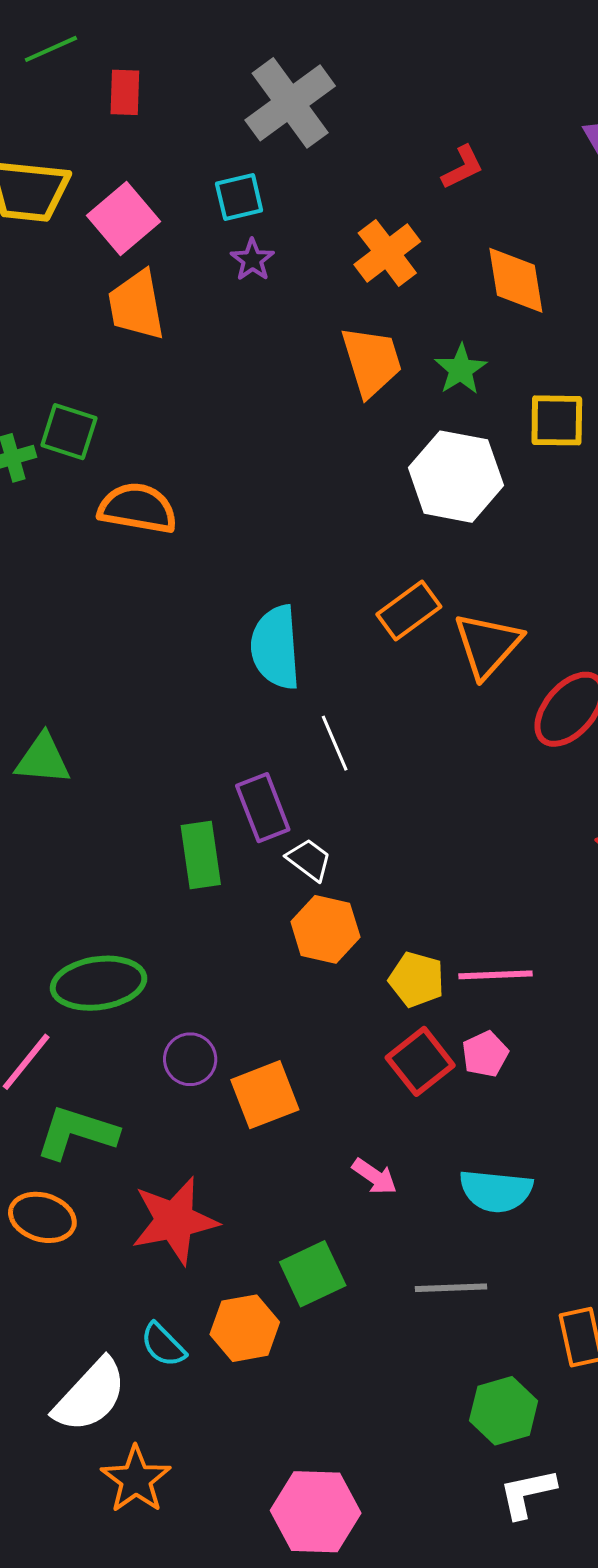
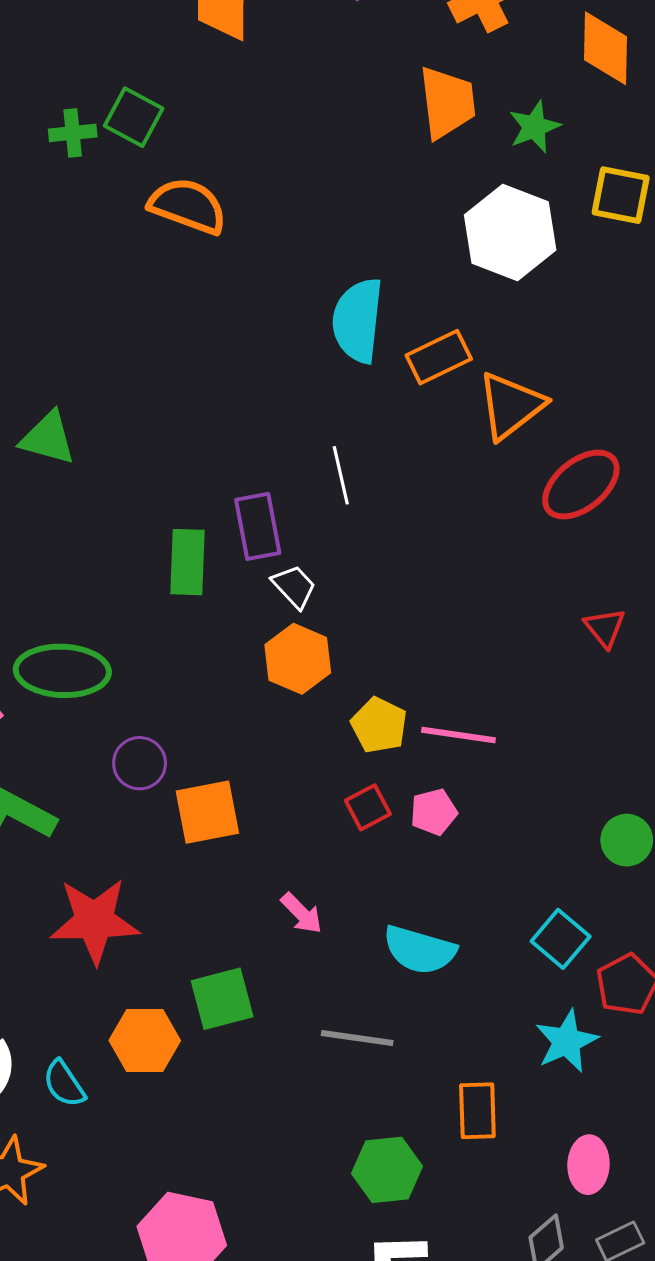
cyan semicircle: (276, 647) -> (358, 320), moved
red square: (420, 1061) -> (368, 807), size x0.7
cyan semicircle: (163, 1345) -> (64, 1084), moved

